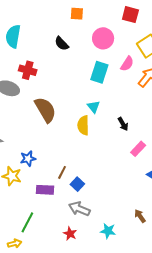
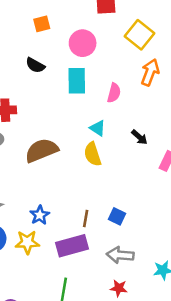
pink semicircle: (127, 64) -> (114, 93), moved
cyan rectangle: (99, 72) -> (77, 81), moved
brown semicircle: (45, 110) -> (41, 150), turned -64
blue square: (77, 184) -> (117, 216), moved
purple rectangle: (45, 190) -> (72, 246), size x1.4

